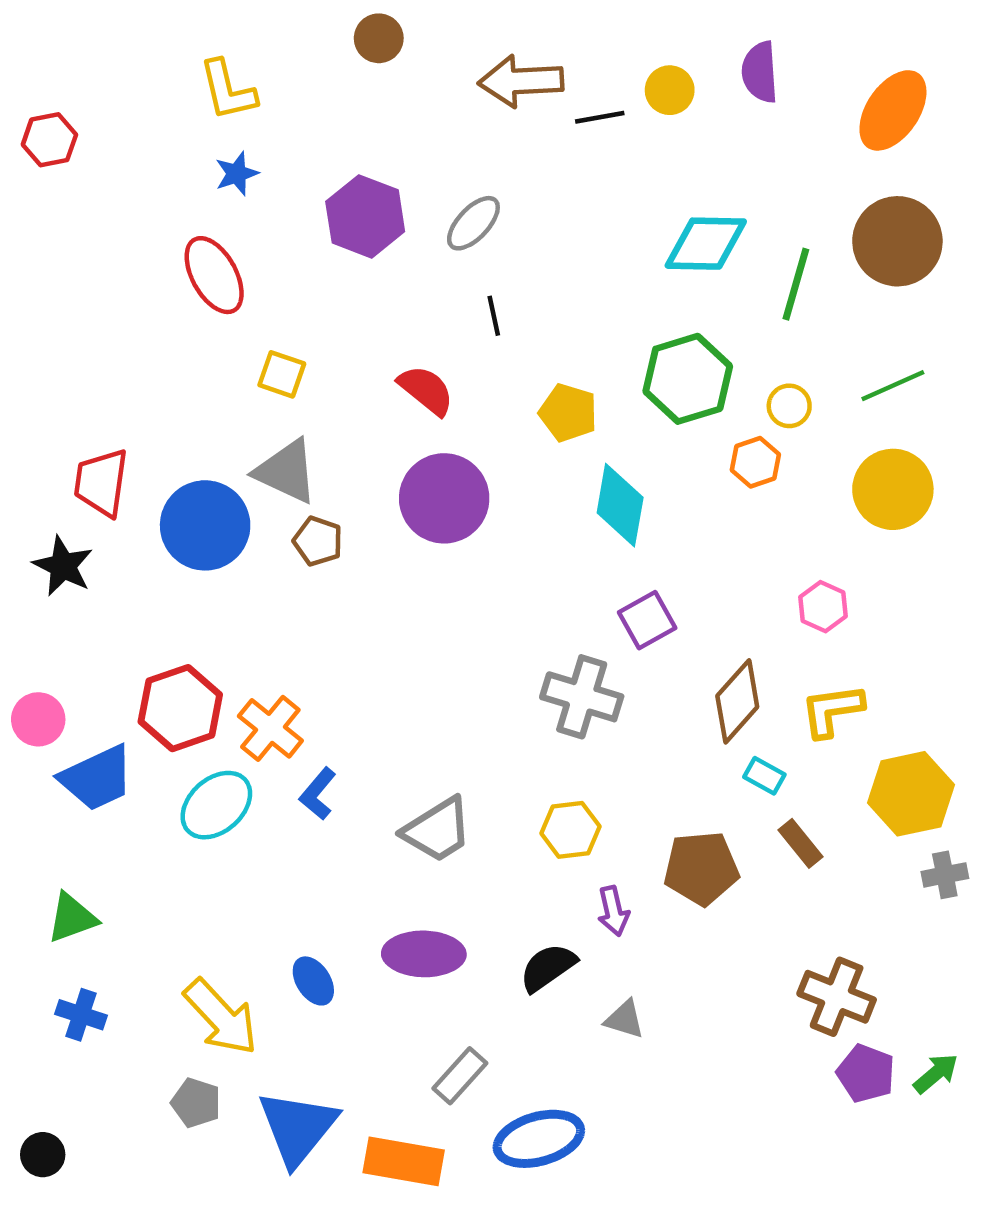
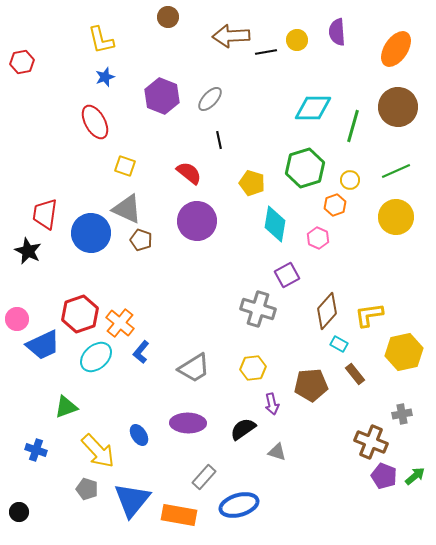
pink hexagon: (823, 607) -> (318, 238), moved
gray cross: (945, 875) -> (402, 414), moved
green triangle: (72, 918) -> (66, 407), moved

